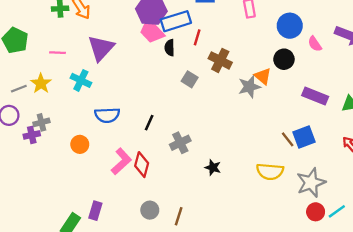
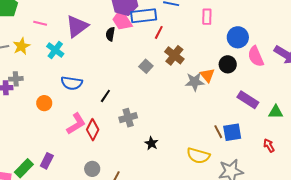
pink semicircle: (315, 44) -> (256, 56), size x1.5
black semicircle: (170, 48) -> (110, 34), moved

